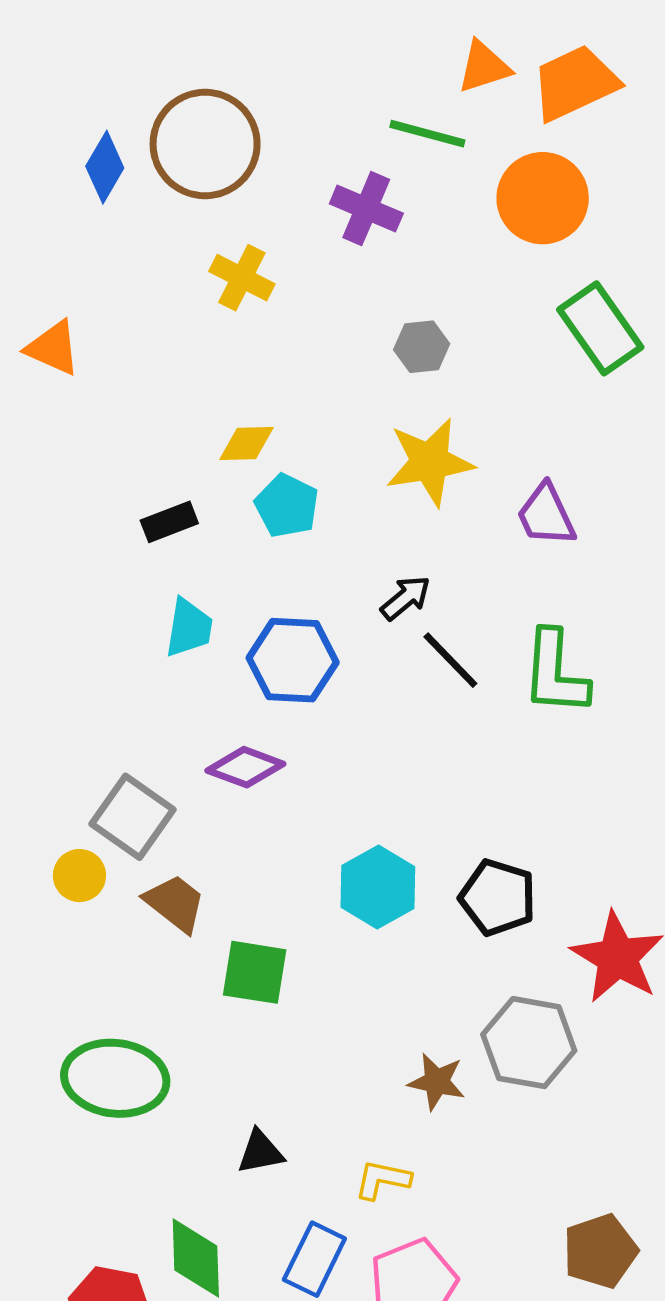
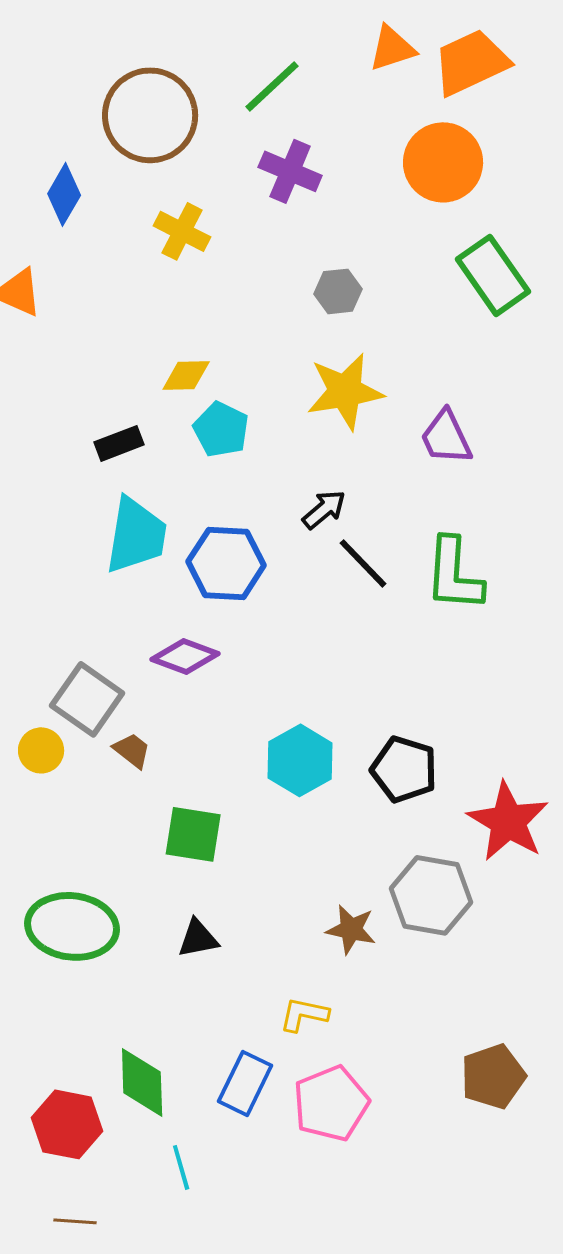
green line: (427, 134) -> (272, 86), moved, turned -58
blue diamond: (105, 167) -> (64, 194), moved
cyan trapezoid: (189, 628) -> (136, 535), size x1.5
brown trapezoid: (175, 903) -> (132, 750), moved, size x0.7
black triangle: (260, 1152) -> (198, 938), moved

